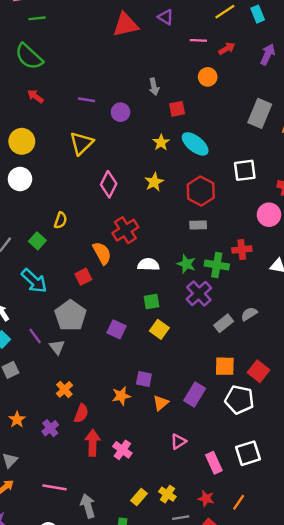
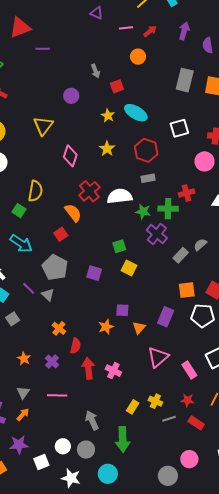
red triangle: (126, 25) -> (20, 27), moved
purple line: (86, 100) -> (43, 49), moved
yellow semicircle: (60, 220) -> (35, 191), size x1.5
white semicircle: (148, 265) -> (120, 196), moved, size x1.4
pink triangle: (178, 442) -> (158, 357), size x1.6
pink line: (55, 487) -> (57, 395), moved

